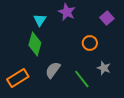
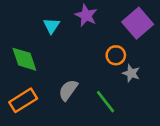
purple square: (107, 18) -> (138, 23), size x1.6
green diamond: (35, 44) -> (24, 59), moved, turned -35
gray star: (104, 68) -> (131, 73), moved

